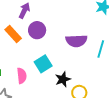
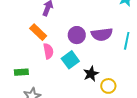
purple circle: (37, 30) -> (77, 35), moved
pink semicircle: (22, 76) -> (48, 51), moved

